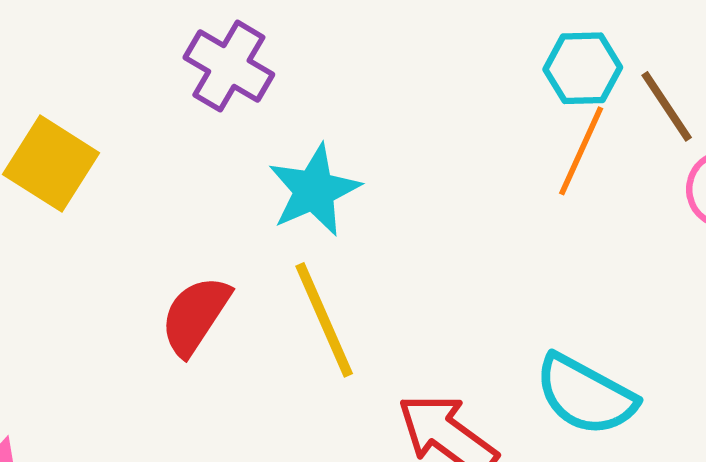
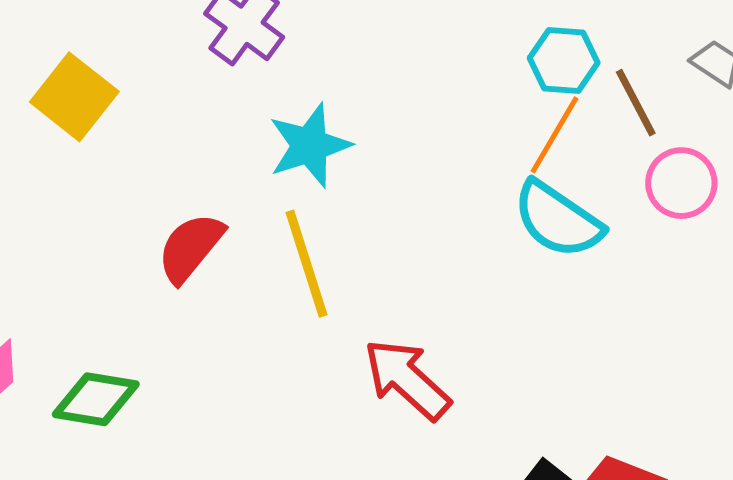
cyan semicircle: (585, 395) -> (558, 220), moved

